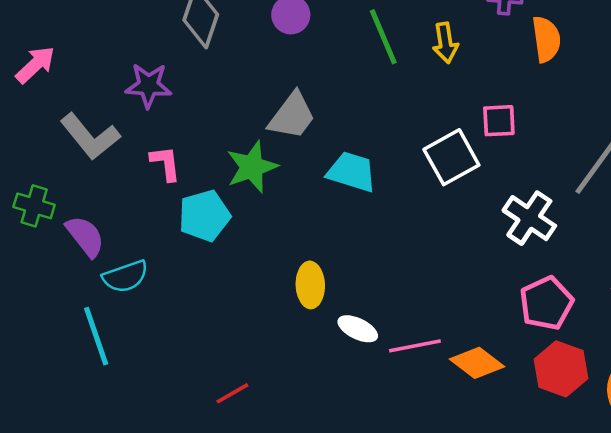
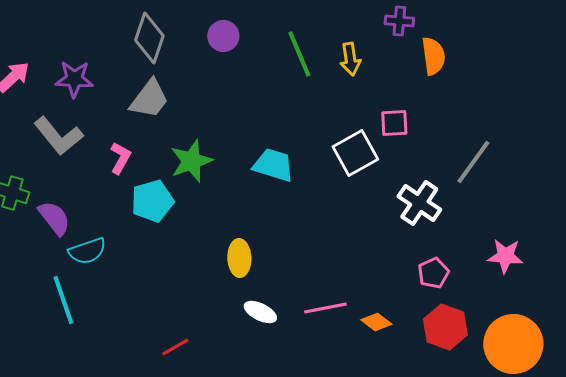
purple star: (148, 85) -> (74, 79), moved
gray trapezoid: (292, 116) -> (149, 99), moved
pink L-shape: (165, 163) -> (120, 158), turned 36
pink pentagon: (546, 303) -> (433, 273), size x0.7
white ellipse: (358, 329) -> (260, 312), moved
orange diamond: (477, 363) -> (376, 322), size x0.7

